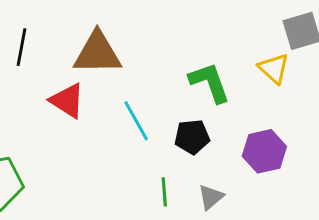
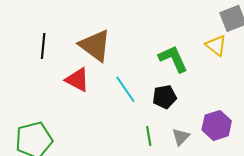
brown triangle: (97, 53) -> (95, 45), turned 42
purple hexagon: (264, 151) -> (217, 125), moved

